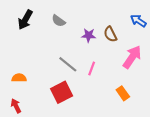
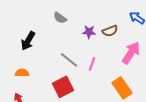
black arrow: (25, 20) -> (28, 41), moved
brown semicircle: (110, 34) -> (110, 31), turned -84
orange rectangle: (123, 93) -> (122, 88), size x1.5

